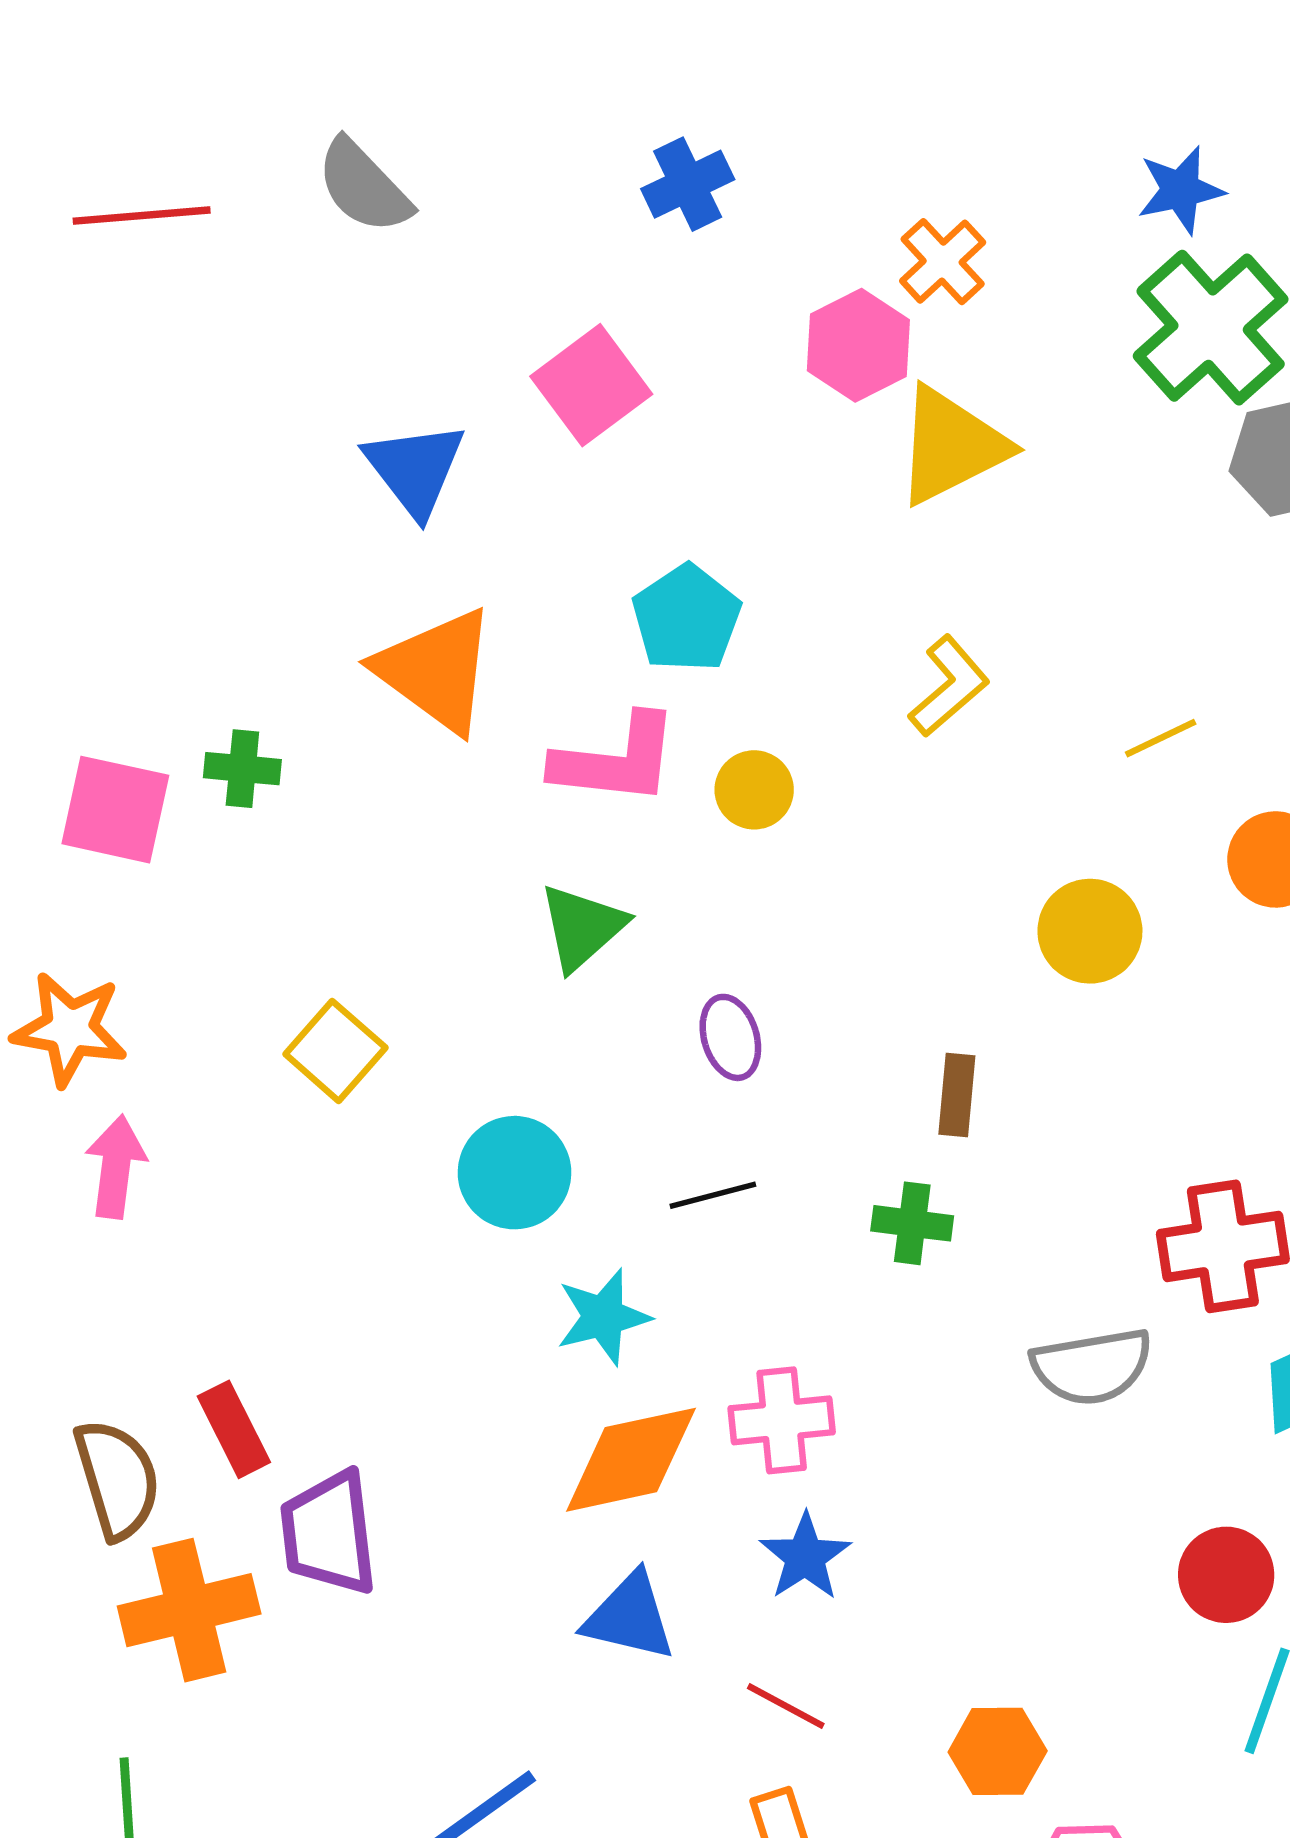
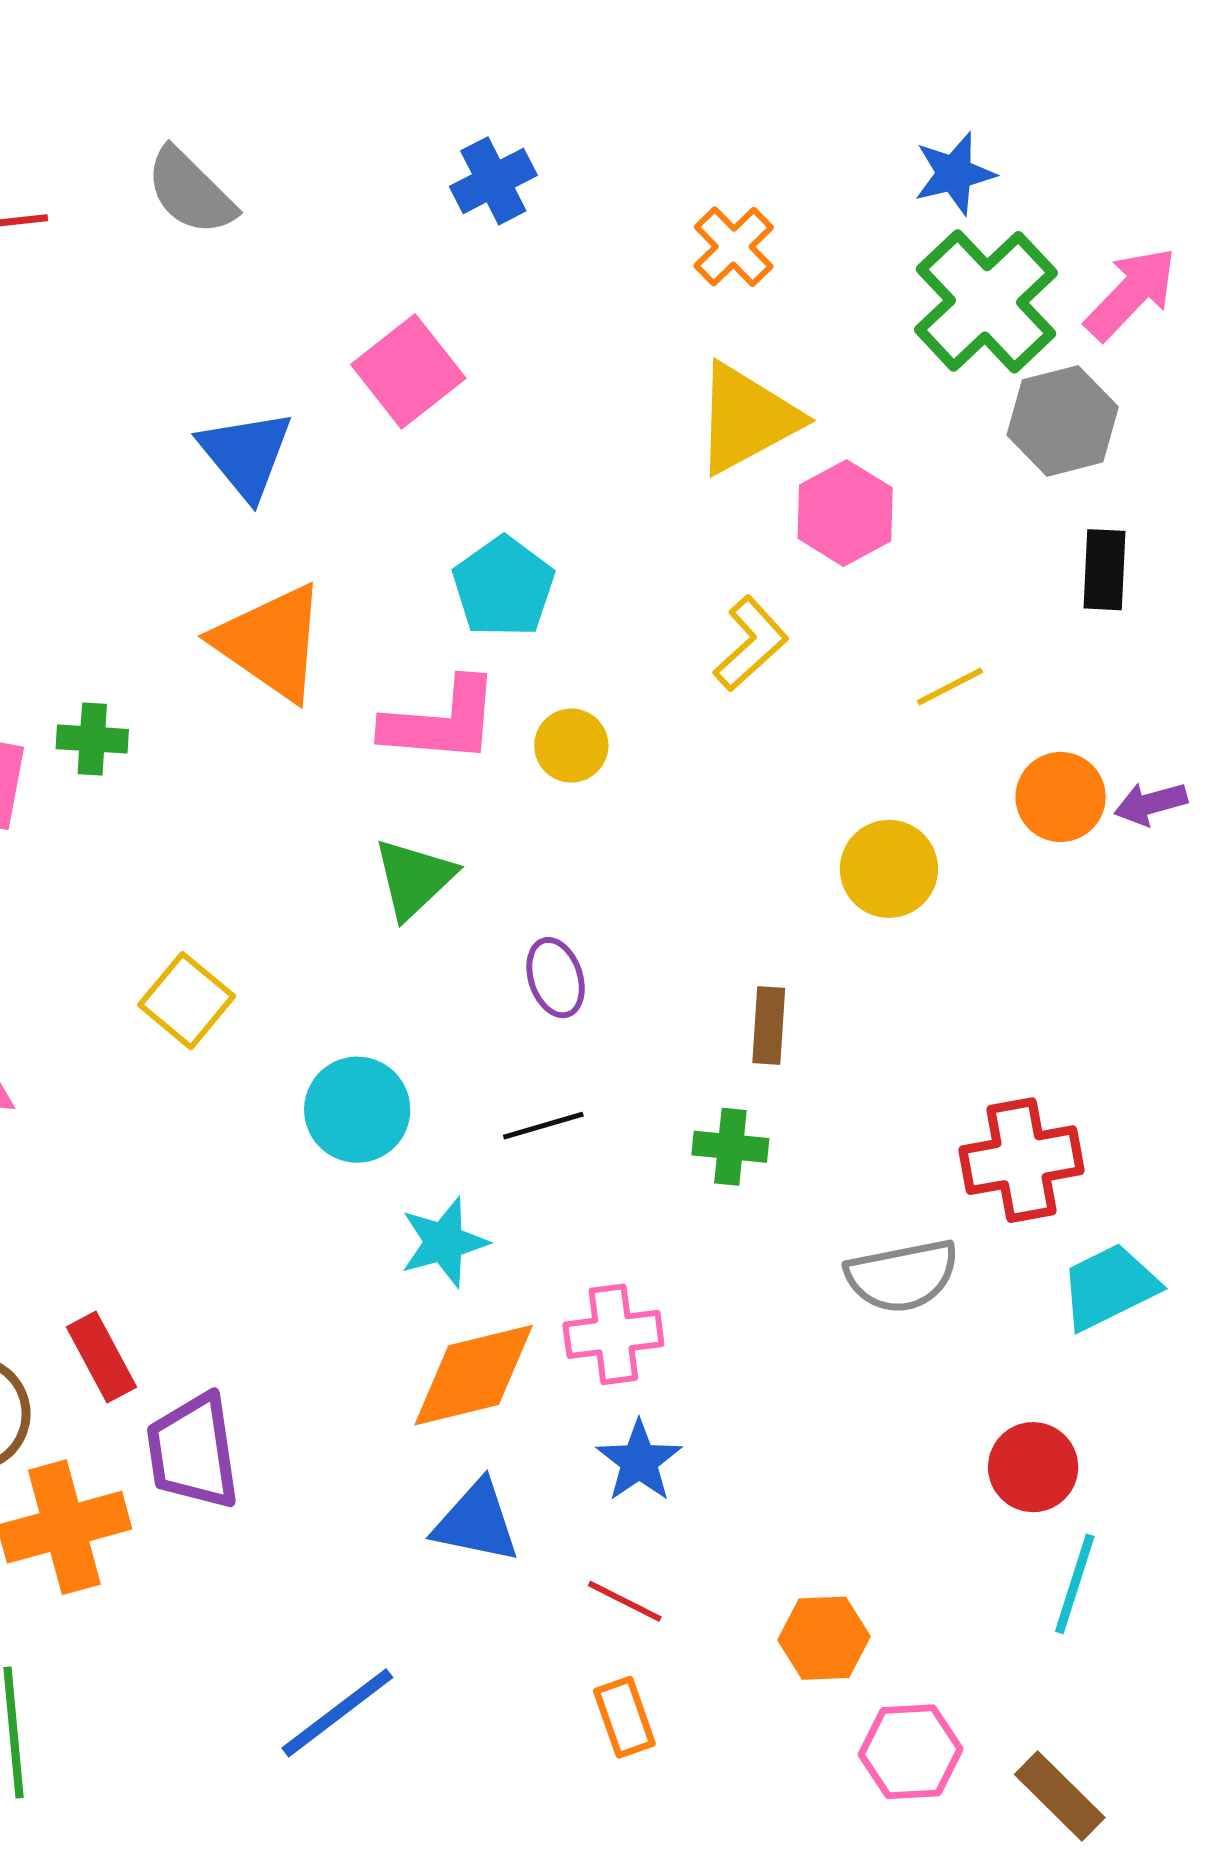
pink hexagon: (858, 345) -> (845, 513), moved

